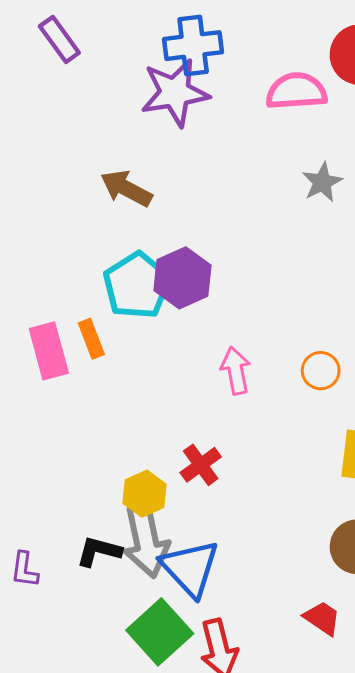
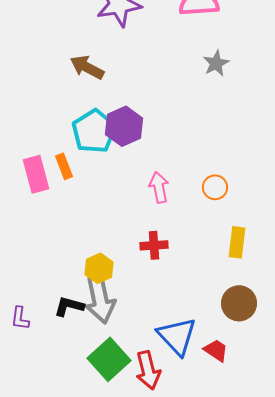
red cross: (201, 465) -> (154, 245), moved, turned 32
blue triangle: (190, 568) -> (177, 336), moved

